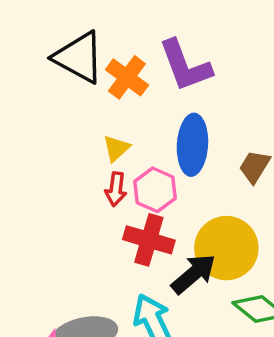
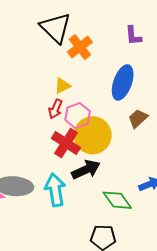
purple L-shape: (185, 66) -> (133, 36), moved, size x0.6
blue ellipse: (192, 145) -> (123, 82), moved
yellow circle: (226, 248) -> (93, 135), moved

